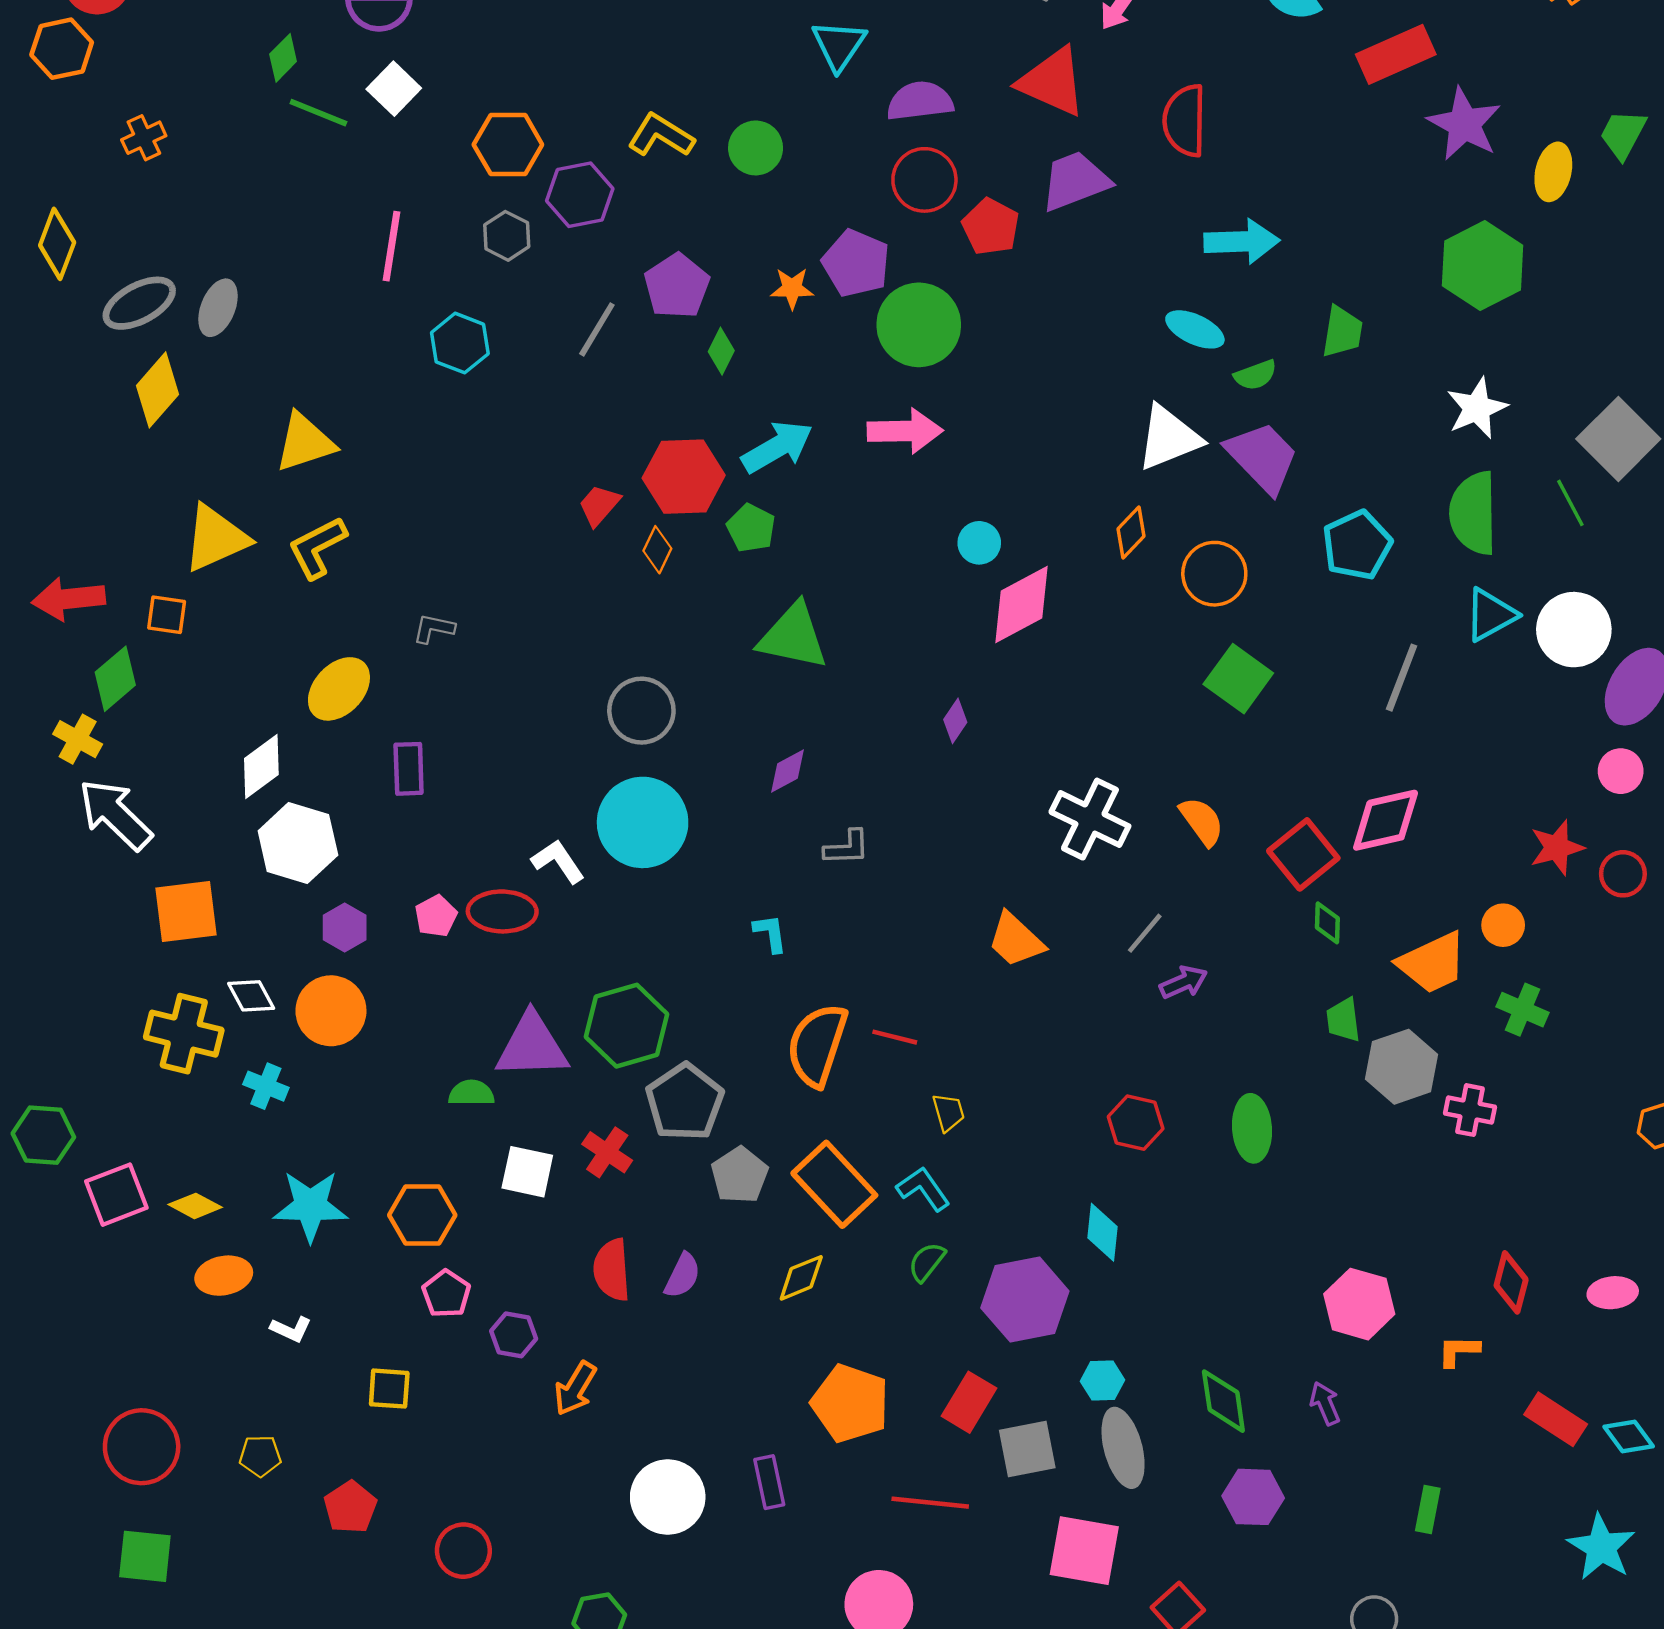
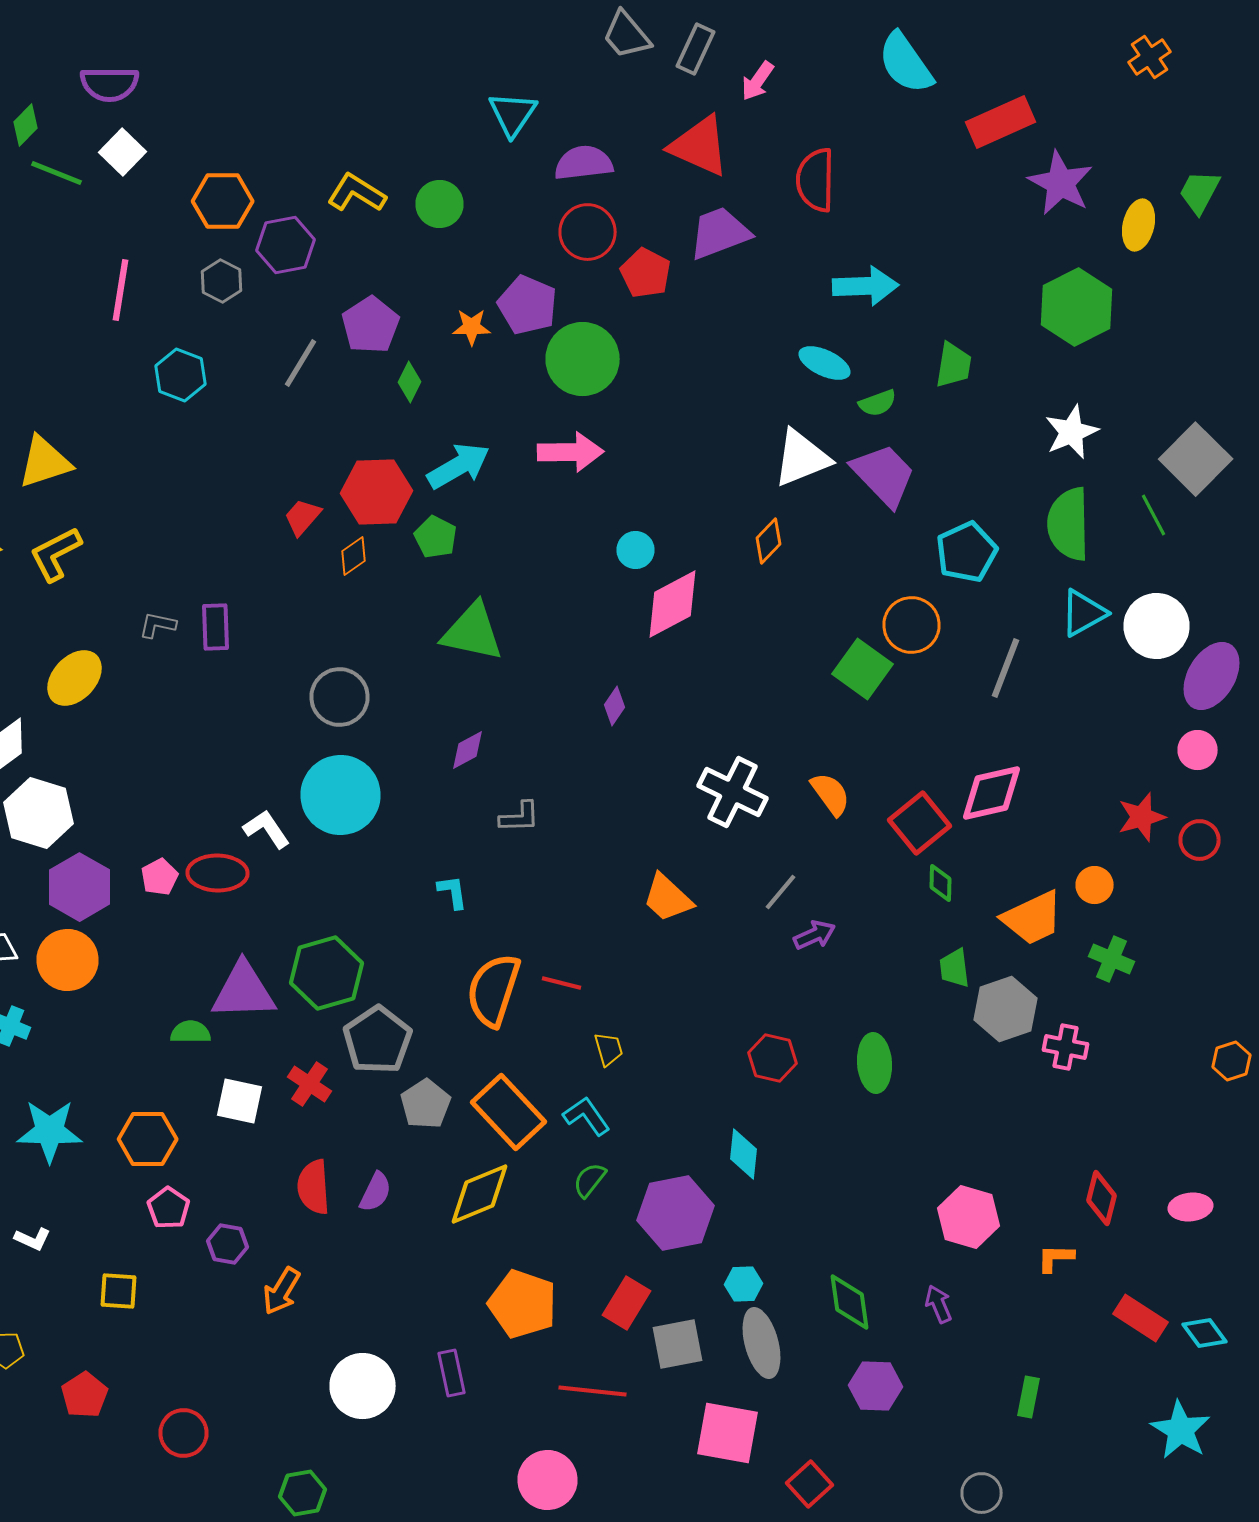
orange diamond: (657, 550) -> (354, 556), turned 30
orange circle: (1214, 574) -> (912, 625), moved
purple rectangle: (409, 769) -> (216, 627), moved
purple hexagon: (345, 927) -> (80, 887), size x1.6
yellow diamond: (801, 1278) -> (480, 1194), size x1.5

